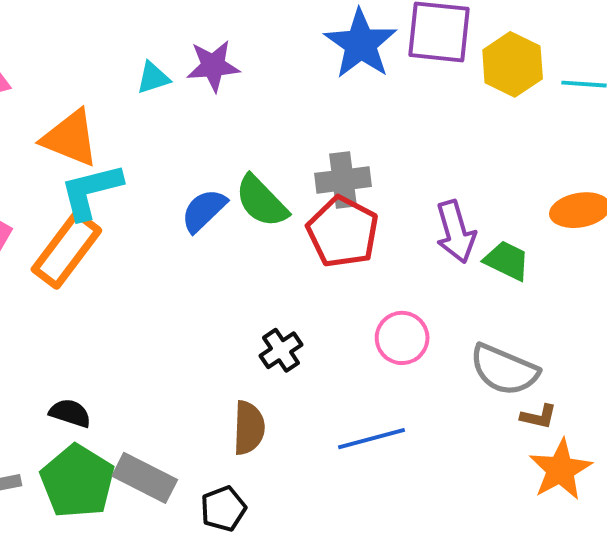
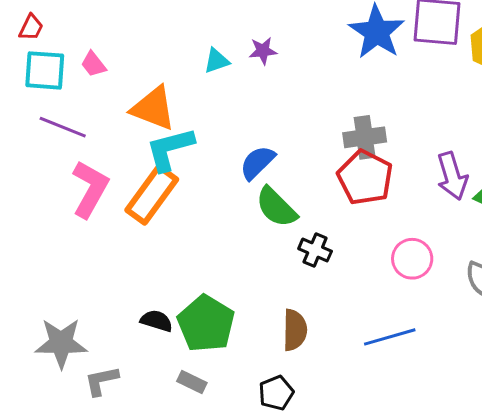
purple star: (213, 66) -> (263, 51), size x0.7
green semicircle: (261, 201) -> (276, 207), moved
black cross: (281, 350) -> (315, 250), moved, turned -32
gray rectangle: (145, 478) -> (192, 382), moved, size x0.6
green pentagon: (77, 481) -> (206, 324), moved

